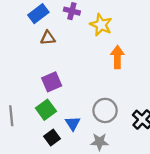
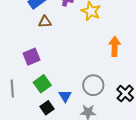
orange arrow: (117, 57) -> (115, 46), moved
purple square: (52, 82) -> (32, 57), moved

